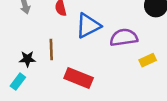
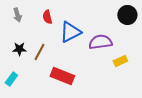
brown line: (51, 49) -> (39, 52), turned 30
black star: (27, 59) -> (19, 49), moved

